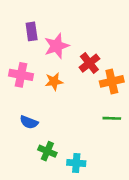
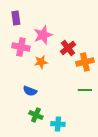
purple rectangle: (32, 31) -> (16, 18), moved
pink cross: (21, 75) -> (21, 47), moved
blue semicircle: (29, 122) -> (30, 91), moved

